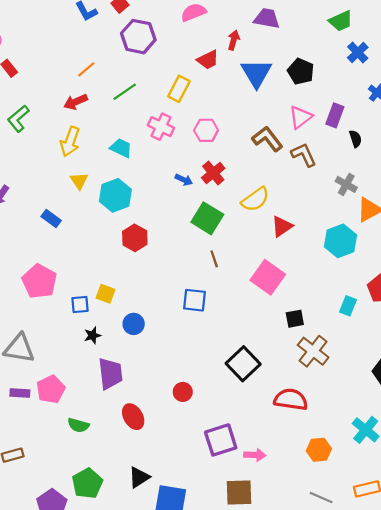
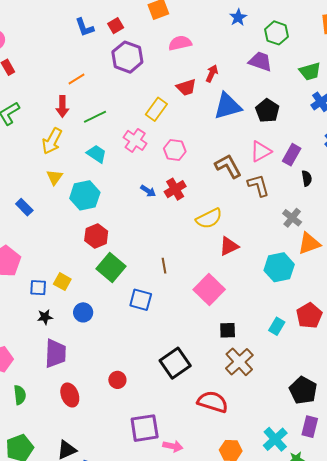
purple trapezoid: (267, 18) -> (260, 61), moved
blue triangle: (256, 73) -> (228, 106), turned 36
green line: (125, 92) -> (95, 117), moved
red arrow: (76, 102) -> (62, 106), turned -75
green square: (207, 218) -> (111, 268), moved
green semicircle: (78, 425) -> (20, 395), turned -120

